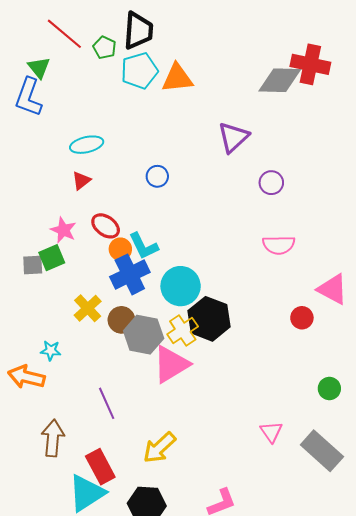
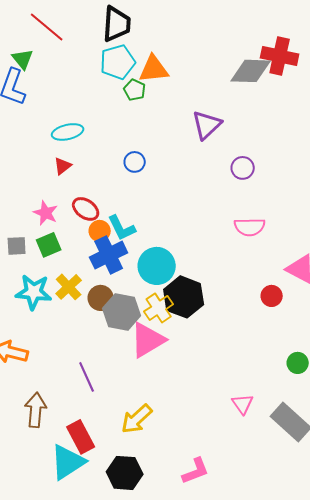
green pentagon: (105, 48) -> (135, 90), moved
green square: (52, 258) -> (49, 245), moved
cyan star: (51, 350) -> (34, 292), moved, size x1.8

